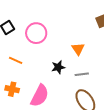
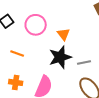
orange triangle: (78, 49) -> (63, 34), moved
black star: (58, 67) -> (60, 57), size x1.6

